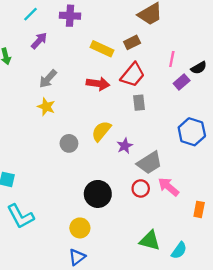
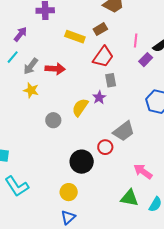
cyan line: (31, 14) -> (13, 57), moved
red arrow: (98, 84) -> (55, 69), moved
purple star: (125, 146) -> (99, 97), moved
pink arrow: (168, 187) -> (143, 171), moved
red circle: (141, 188) -> (105, 147), moved

